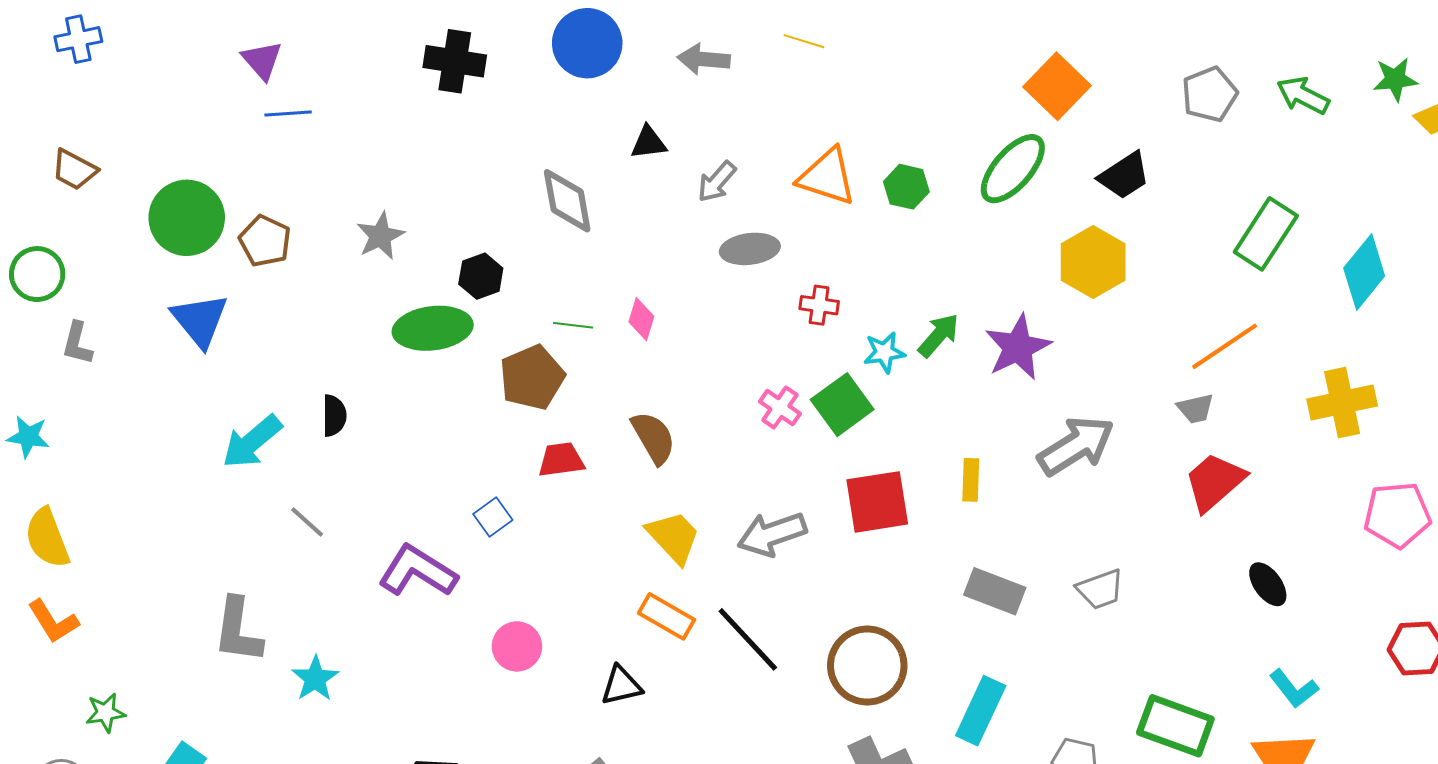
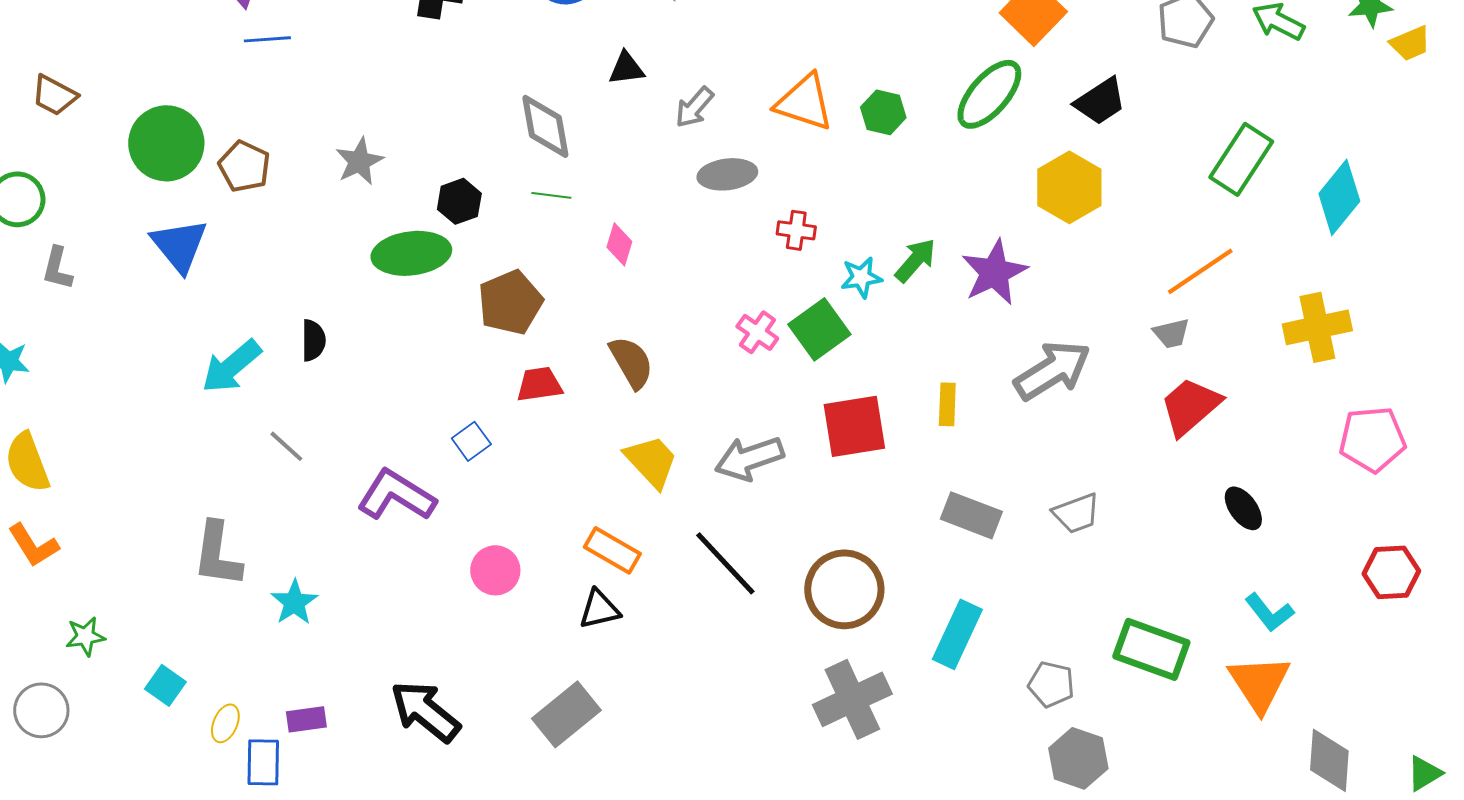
green line: (573, 325) -> (551, 195), moved
orange rectangle: (667, 616) -> (612, 550), moved

